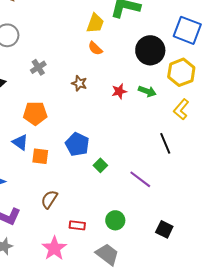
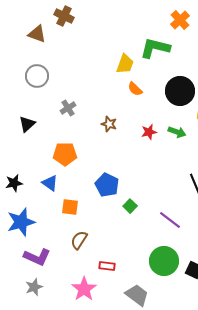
orange semicircle: (95, 48) -> (135, 89), moved
orange square: (40, 156) -> (70, 207), moved
green circle: (115, 220) -> (164, 261), moved, size x1.5

